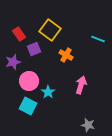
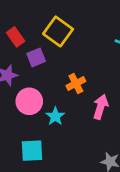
orange cross: (66, 55) -> (76, 83), moved, turned 32
cyan square: (28, 106) -> (32, 151), moved, turned -30

